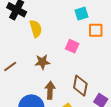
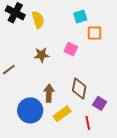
yellow semicircle: (36, 29) -> (38, 20), moved
brown star: (42, 62) -> (42, 55), moved

